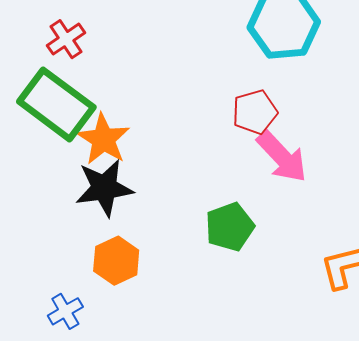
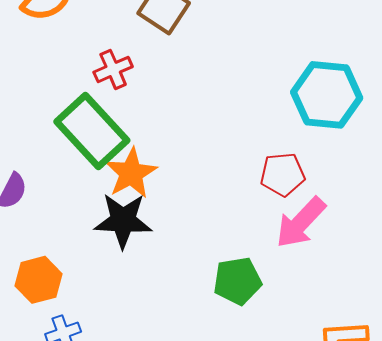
pink arrow: (282, 157) -> (301, 223), turned 76
orange hexagon: (116, 261) -> (39, 280), moved

